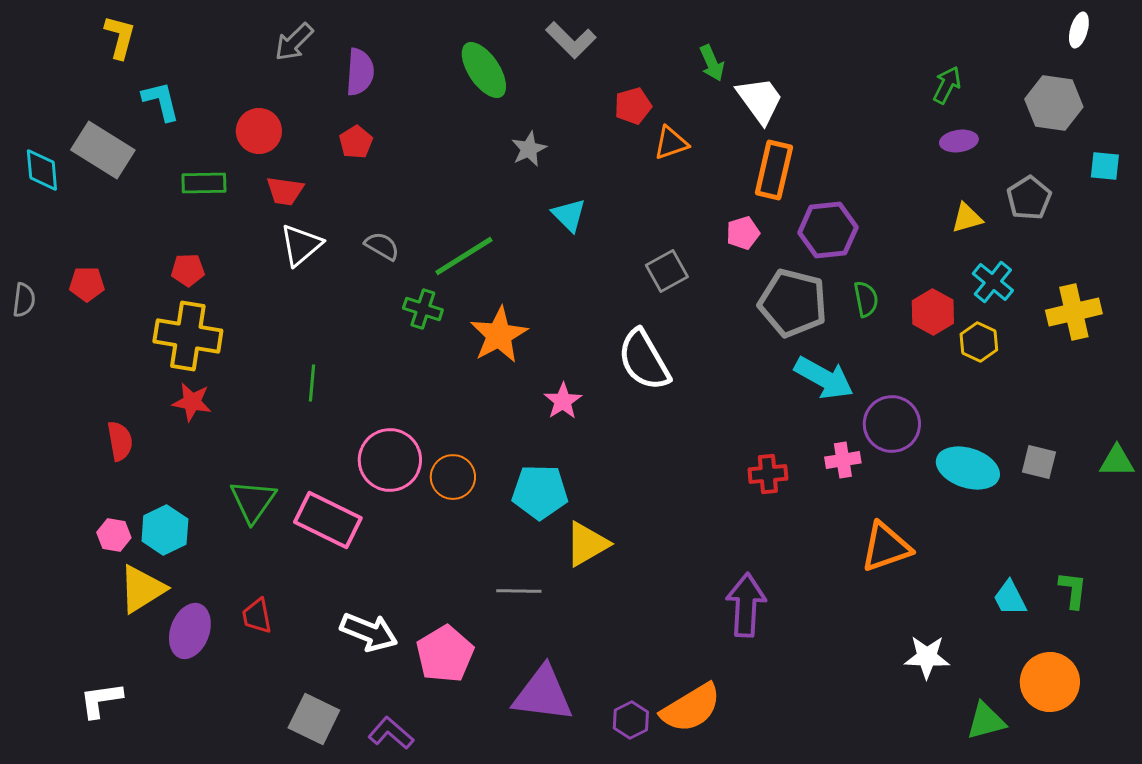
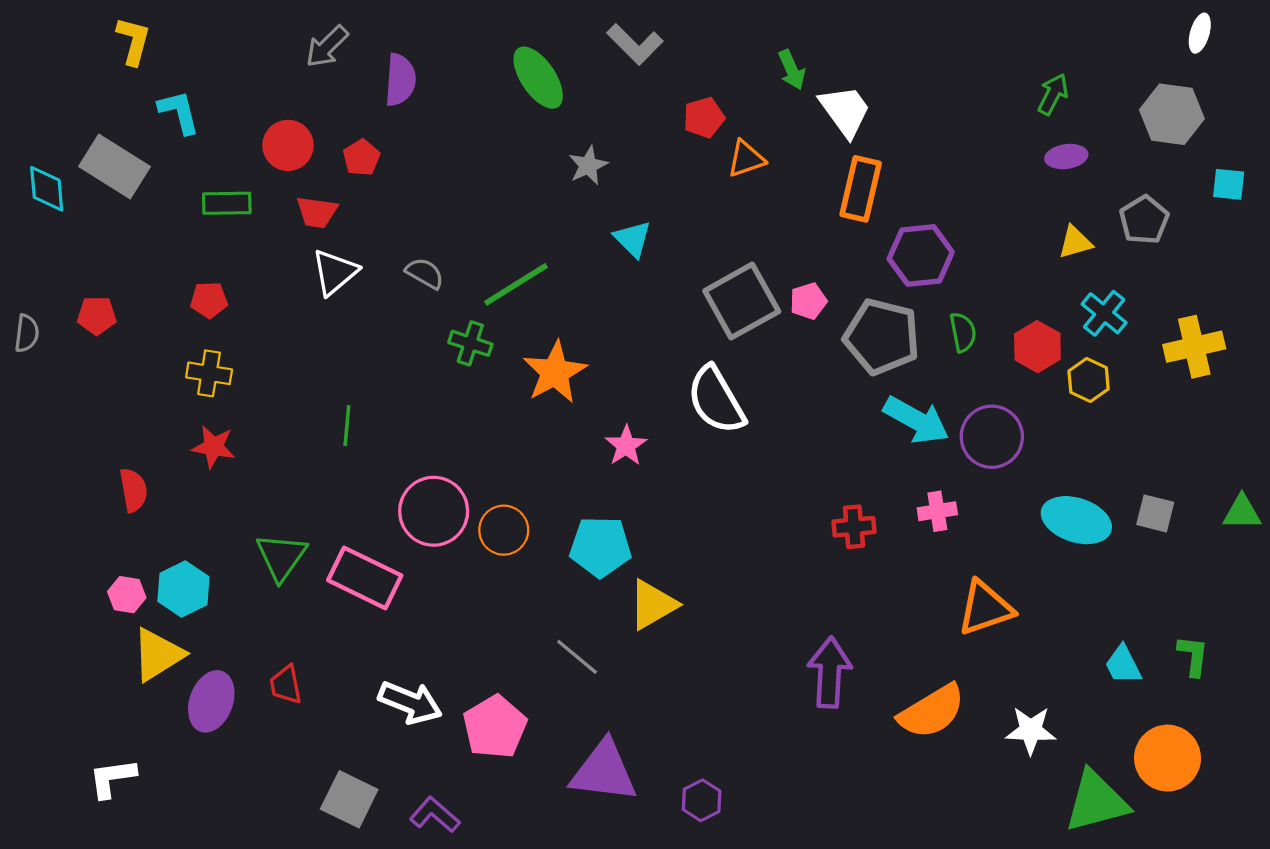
red pentagon: (356, 142) -> (361, 158), moved
pink pentagon: (743, 233) -> (808, 301), moved
gray square: (667, 271) -> (742, 301), size x1.6
yellow cross: (188, 336) -> (209, 373), size x0.6
purple circle: (892, 424) -> (992, 437), moved
gray line: (519, 591) -> (577, 657), turned 39
orange semicircle: (691, 708) -> (932, 711), moved
green triangle: (986, 721) -> (1096, 801), size x1.5

